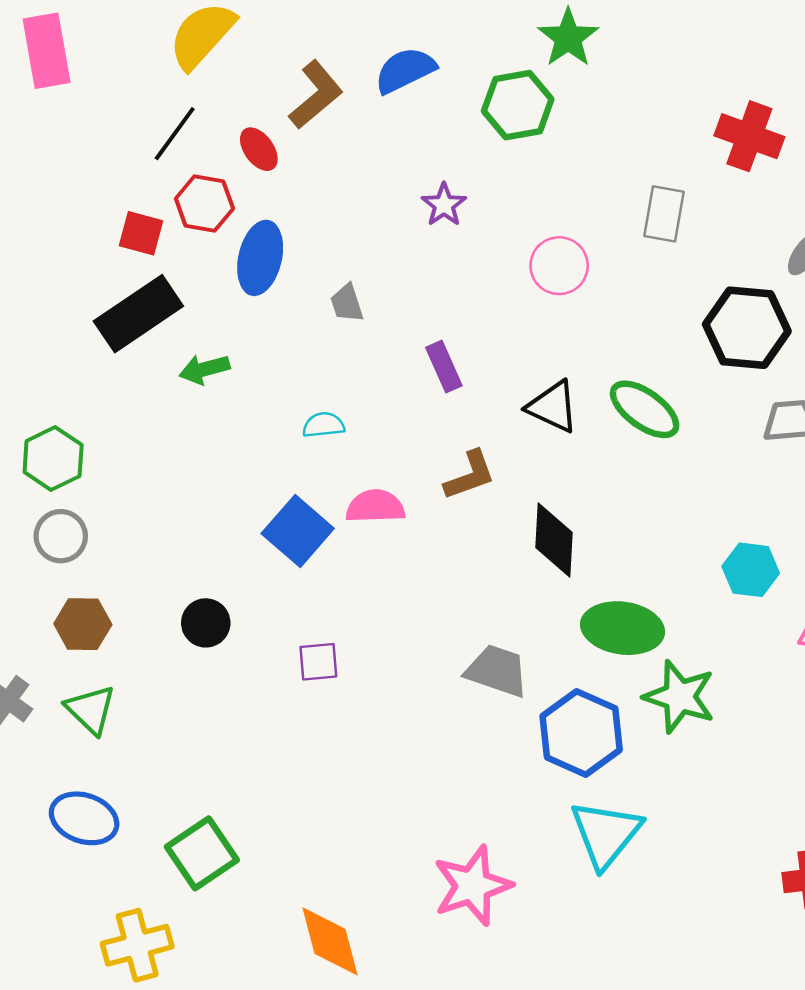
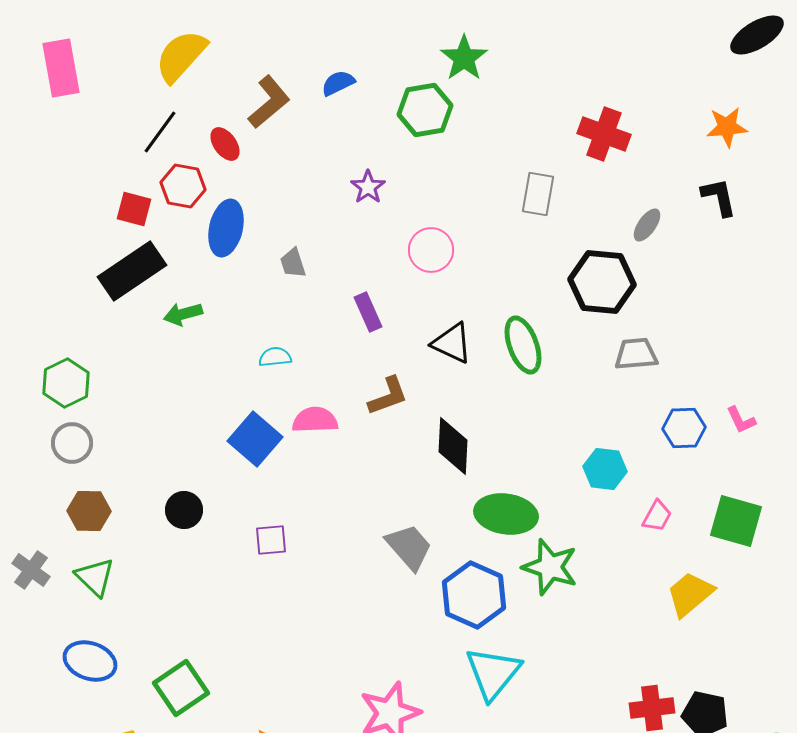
blue semicircle: (405, 70) -> (338, 83), size x0.7
pink circle: (559, 266) -> (431, 250), moved
green ellipse: (645, 409) -> (523, 345), turned 34
gray trapezoid: (497, 671) -> (409, 547), turned 30

